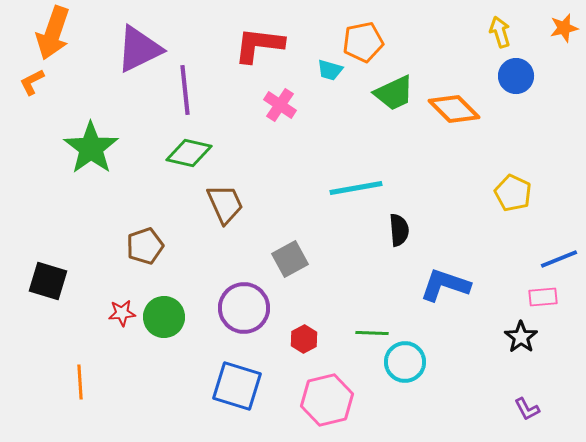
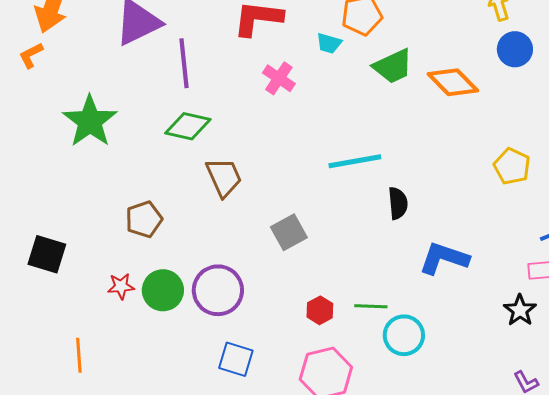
purple circle: (244, 308) -> (218, 290), moved
red hexagon: (304, 339) -> (320, 310), moved
blue square: (237, 386) -> (236, 359), size x0.7

